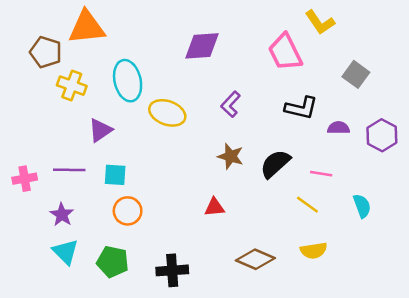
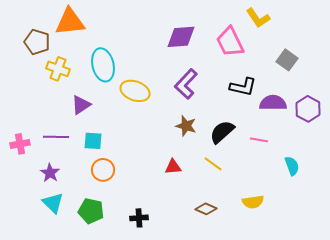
purple diamond: (202, 46) -> (181, 37), moved
purple L-shape: (231, 104) -> (186, 84), size x1.4
purple semicircle: (338, 128) -> (273, 103), size x1.5
yellow line: (307, 205) -> (213, 164), moved
brown diamond: (255, 259) -> (206, 209), size x0.7
black cross: (172, 270) -> (139, 218), size x0.7

